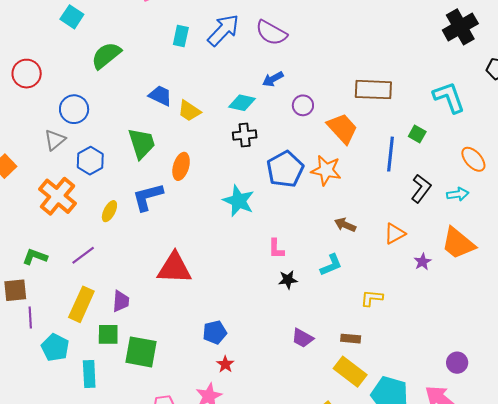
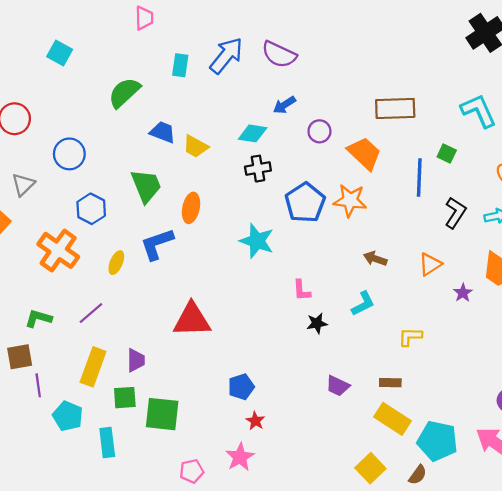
green semicircle: (106, 55) -> (124, 93), moved
gray triangle: (55, 140) -> (23, 185), moved

